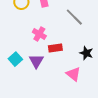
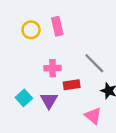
gray line: (74, 17) -> (94, 63), moved
pink cross: (39, 34) -> (53, 68), turned -32

